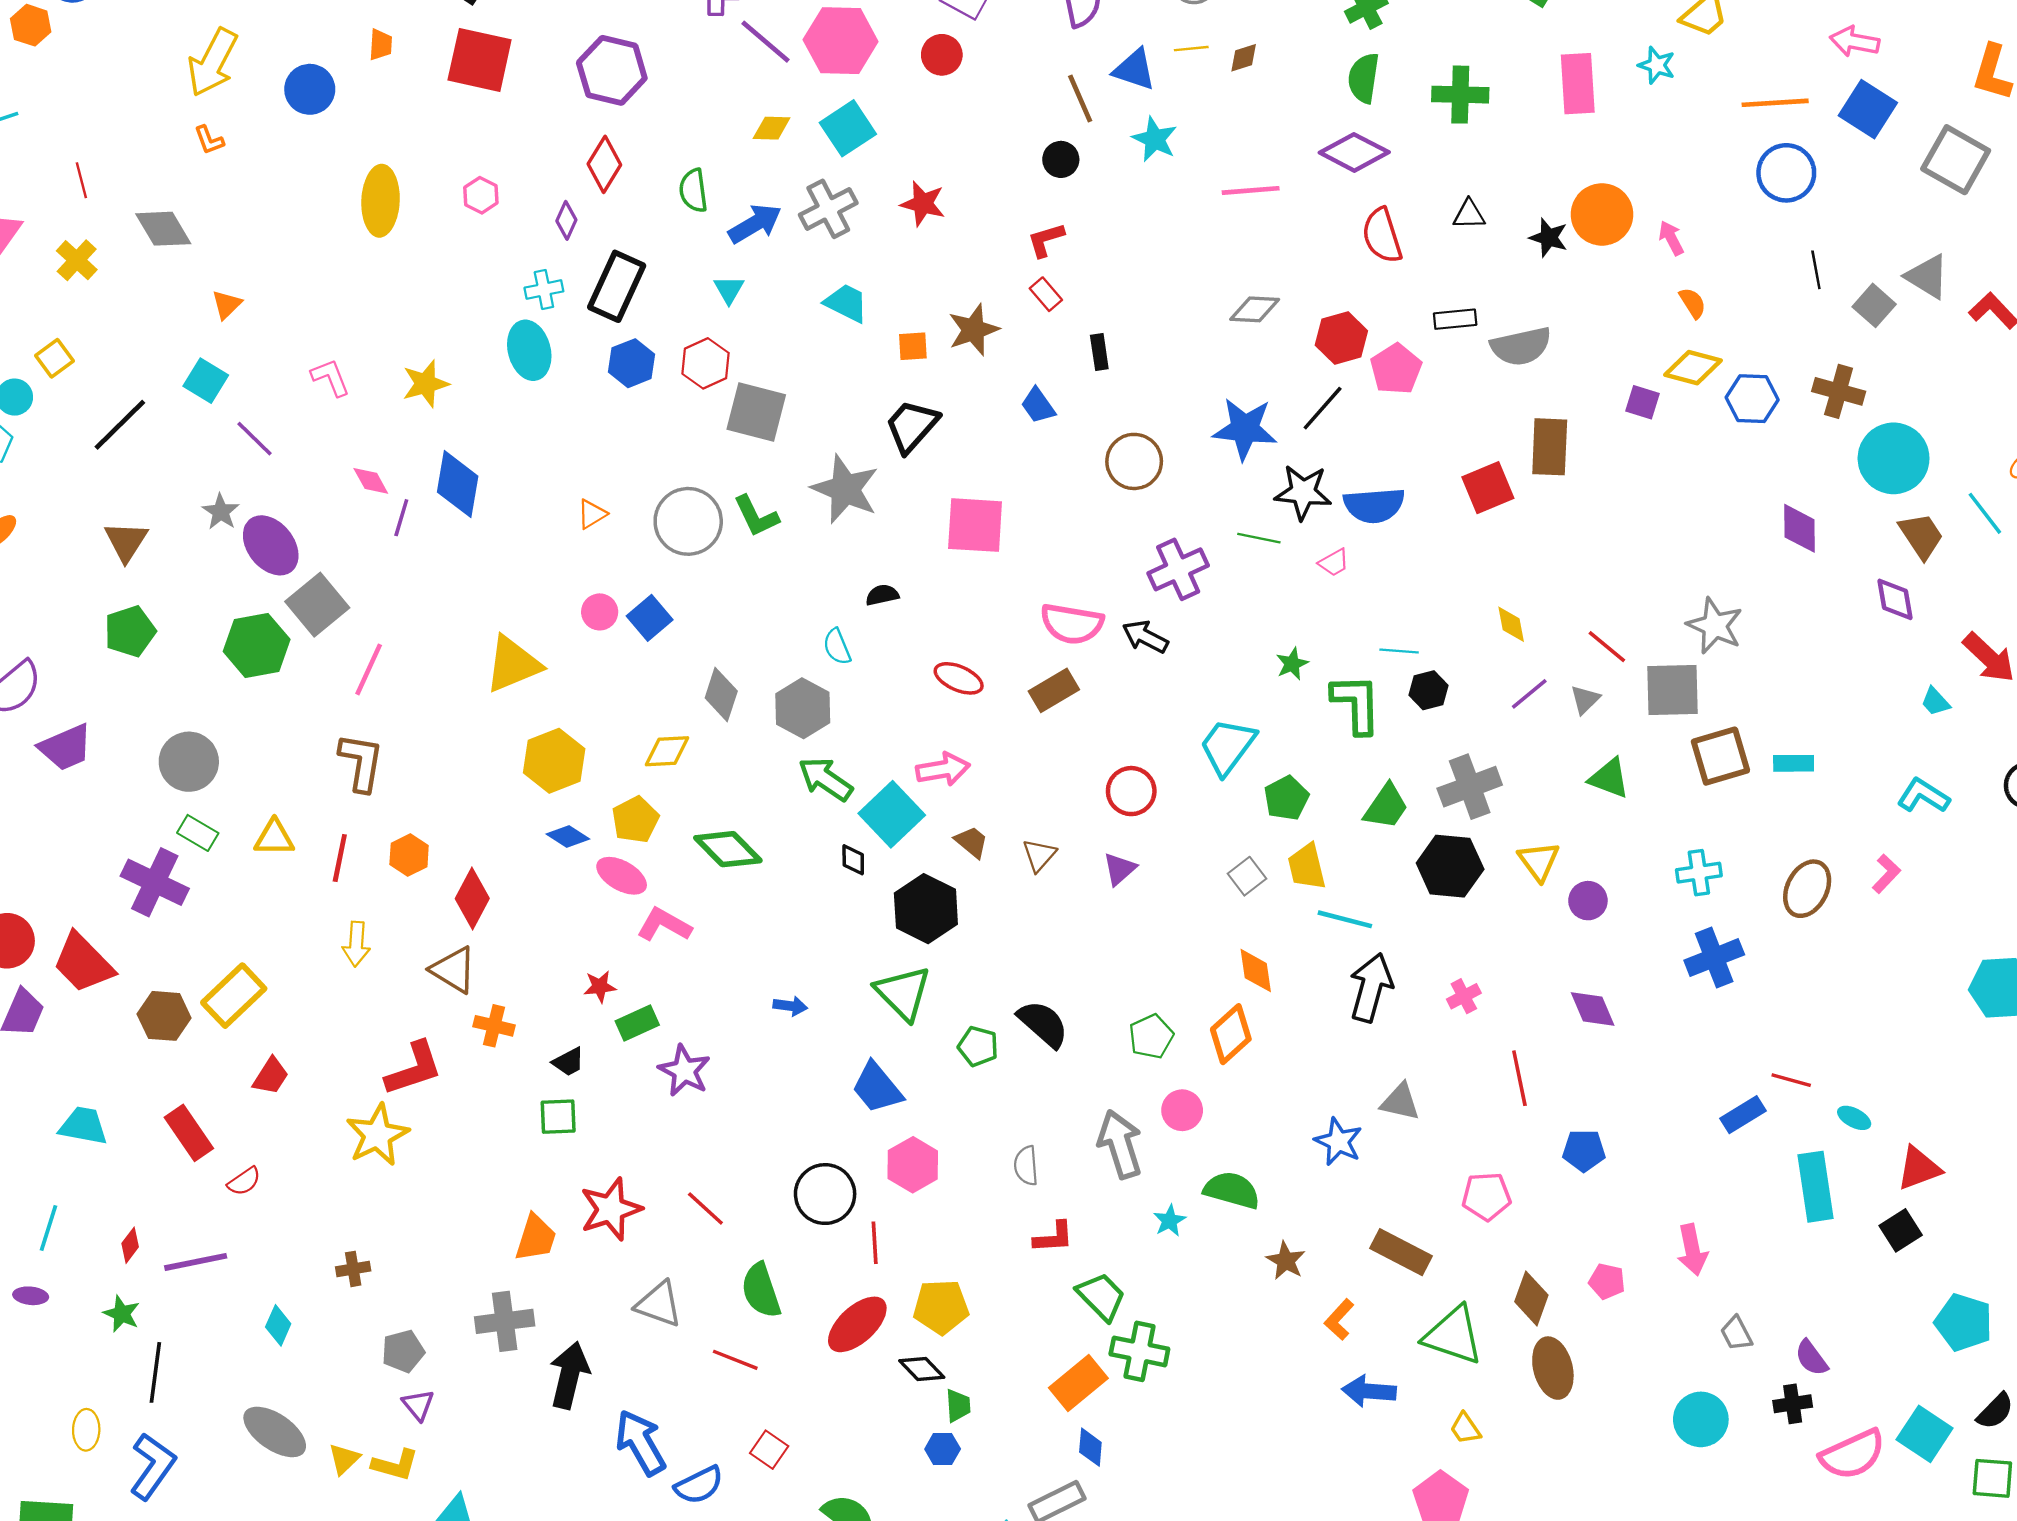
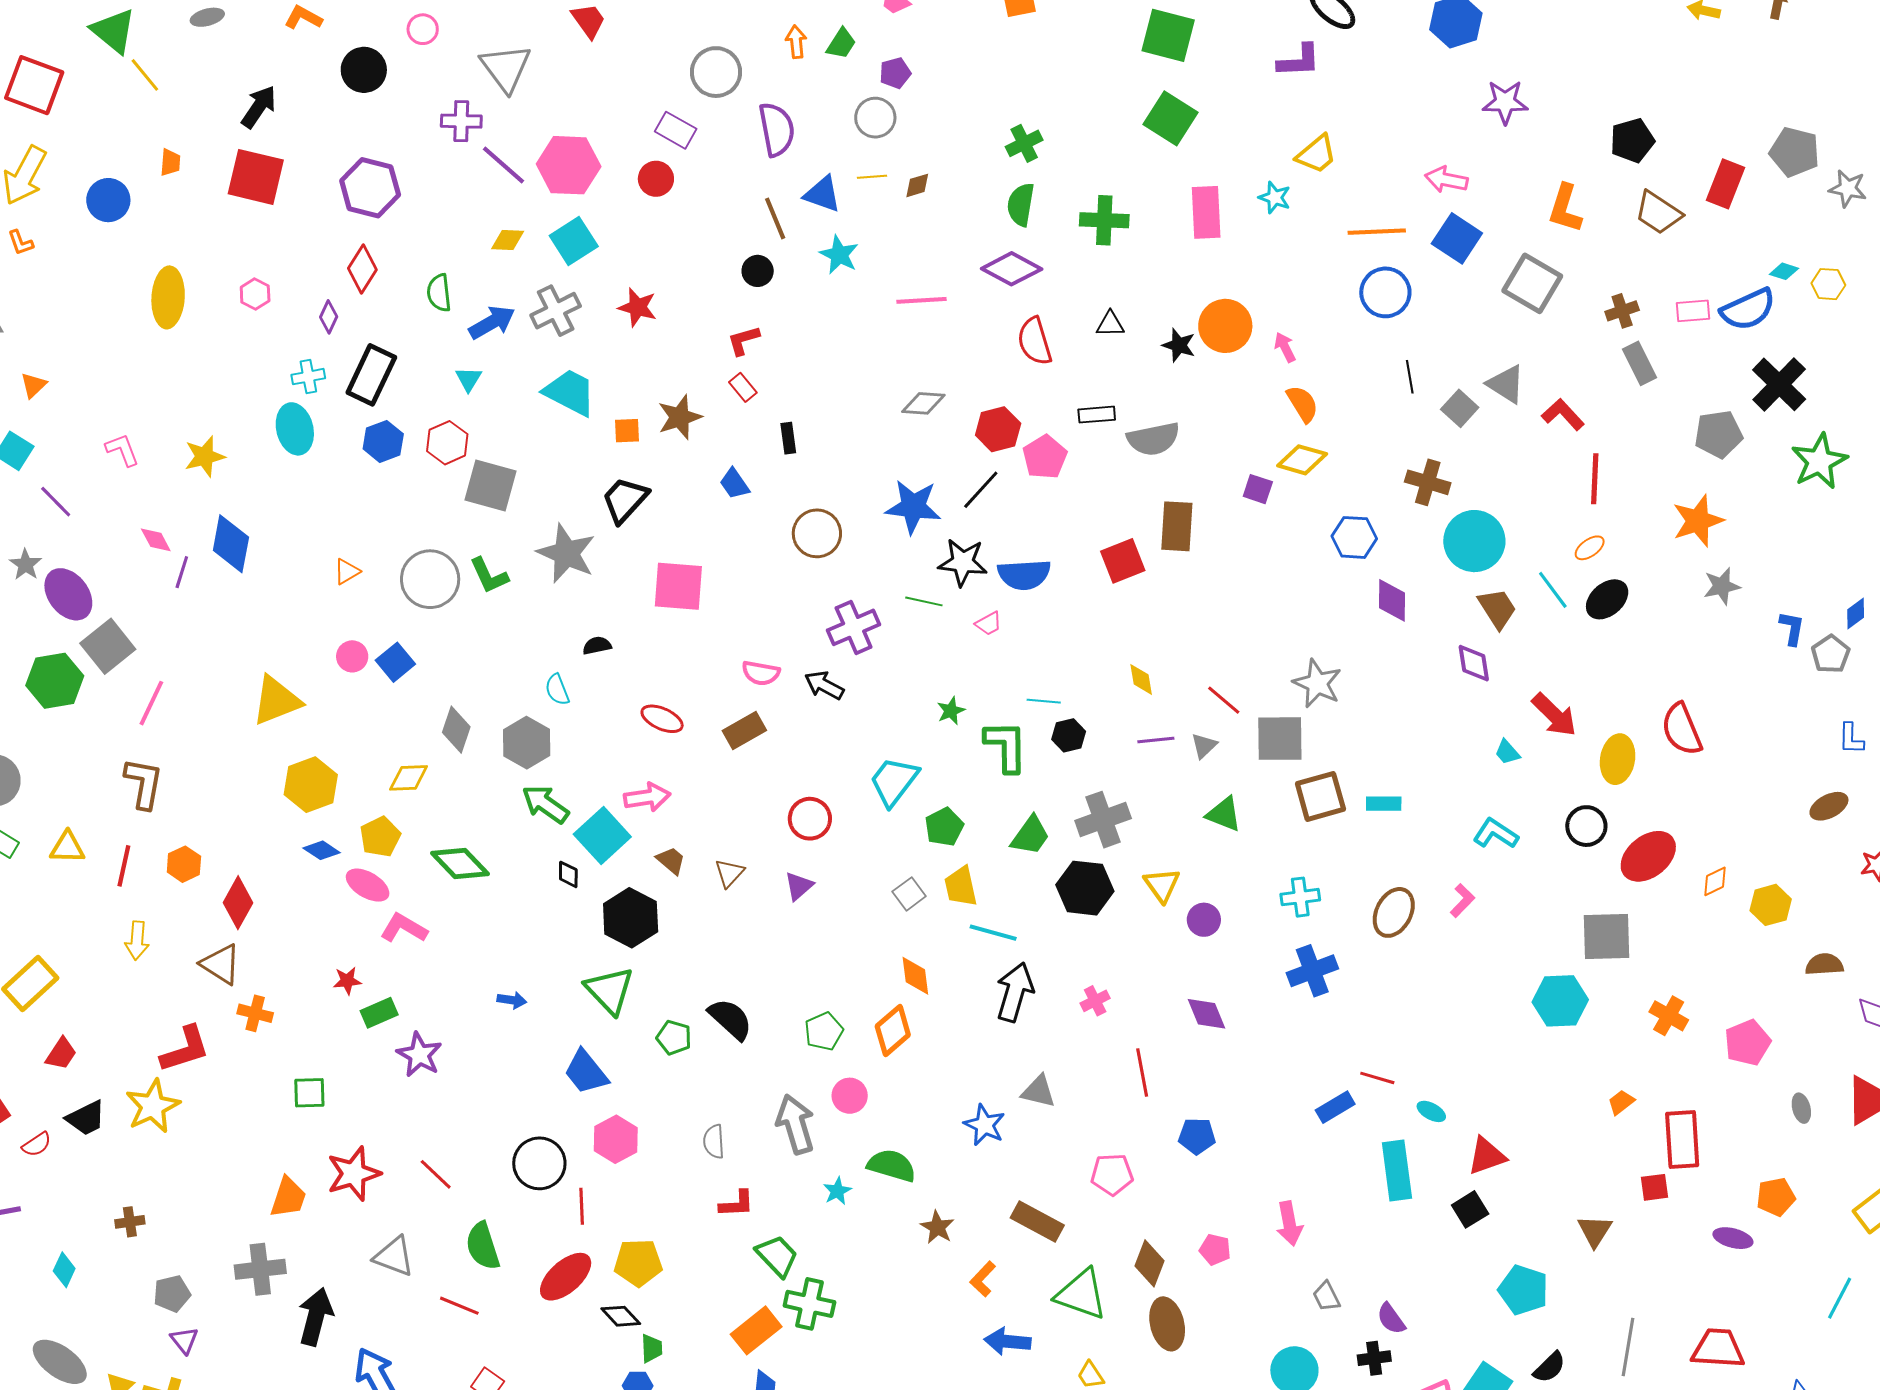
cyan trapezoid: (846, 303) -> (570, 392), size x1.4
orange semicircle: (1693, 303) -> (1302, 404), size x1.4
blue hexagon: (1752, 399) -> (1354, 537), moved
pink semicircle: (1072, 624) -> (761, 673), size x0.7
purple line: (1529, 694) -> (1156, 740), turned 33
black trapezoid: (568, 1062) -> (86, 1118), moved, size x1.4

